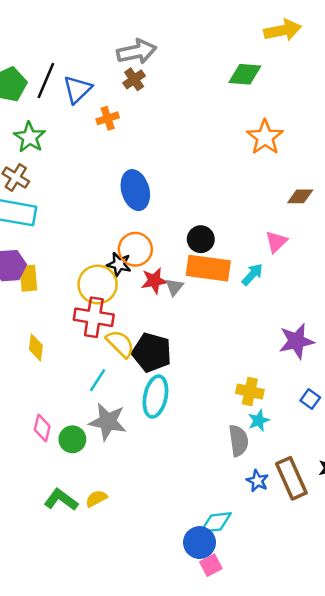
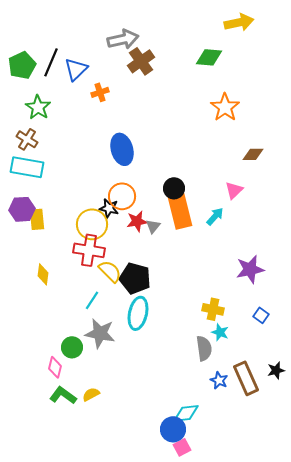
brown cross: (134, 79) -> (141, 61), moved, size x1.5
orange rectangle: (208, 268) -> (180, 211), turned 68
cyan star: (259, 420) -> (220, 332), turned -30
pink diamond: (42, 428) -> (55, 367), moved

